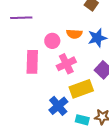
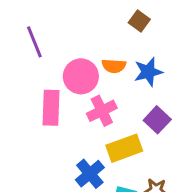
purple line: (21, 18) -> (34, 42), turned 70
pink circle: (52, 41) -> (81, 76), size x1.5

